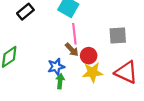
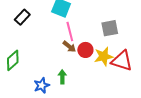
blue star: (56, 67) -> (42, 85), moved
yellow star: (92, 72) -> (104, 56), moved

